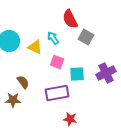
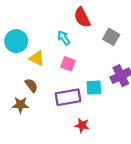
gray square: (86, 37) -> (111, 37), moved
yellow triangle: (35, 47) -> (37, 58), moved
cyan square: (77, 74) -> (94, 88), moved

